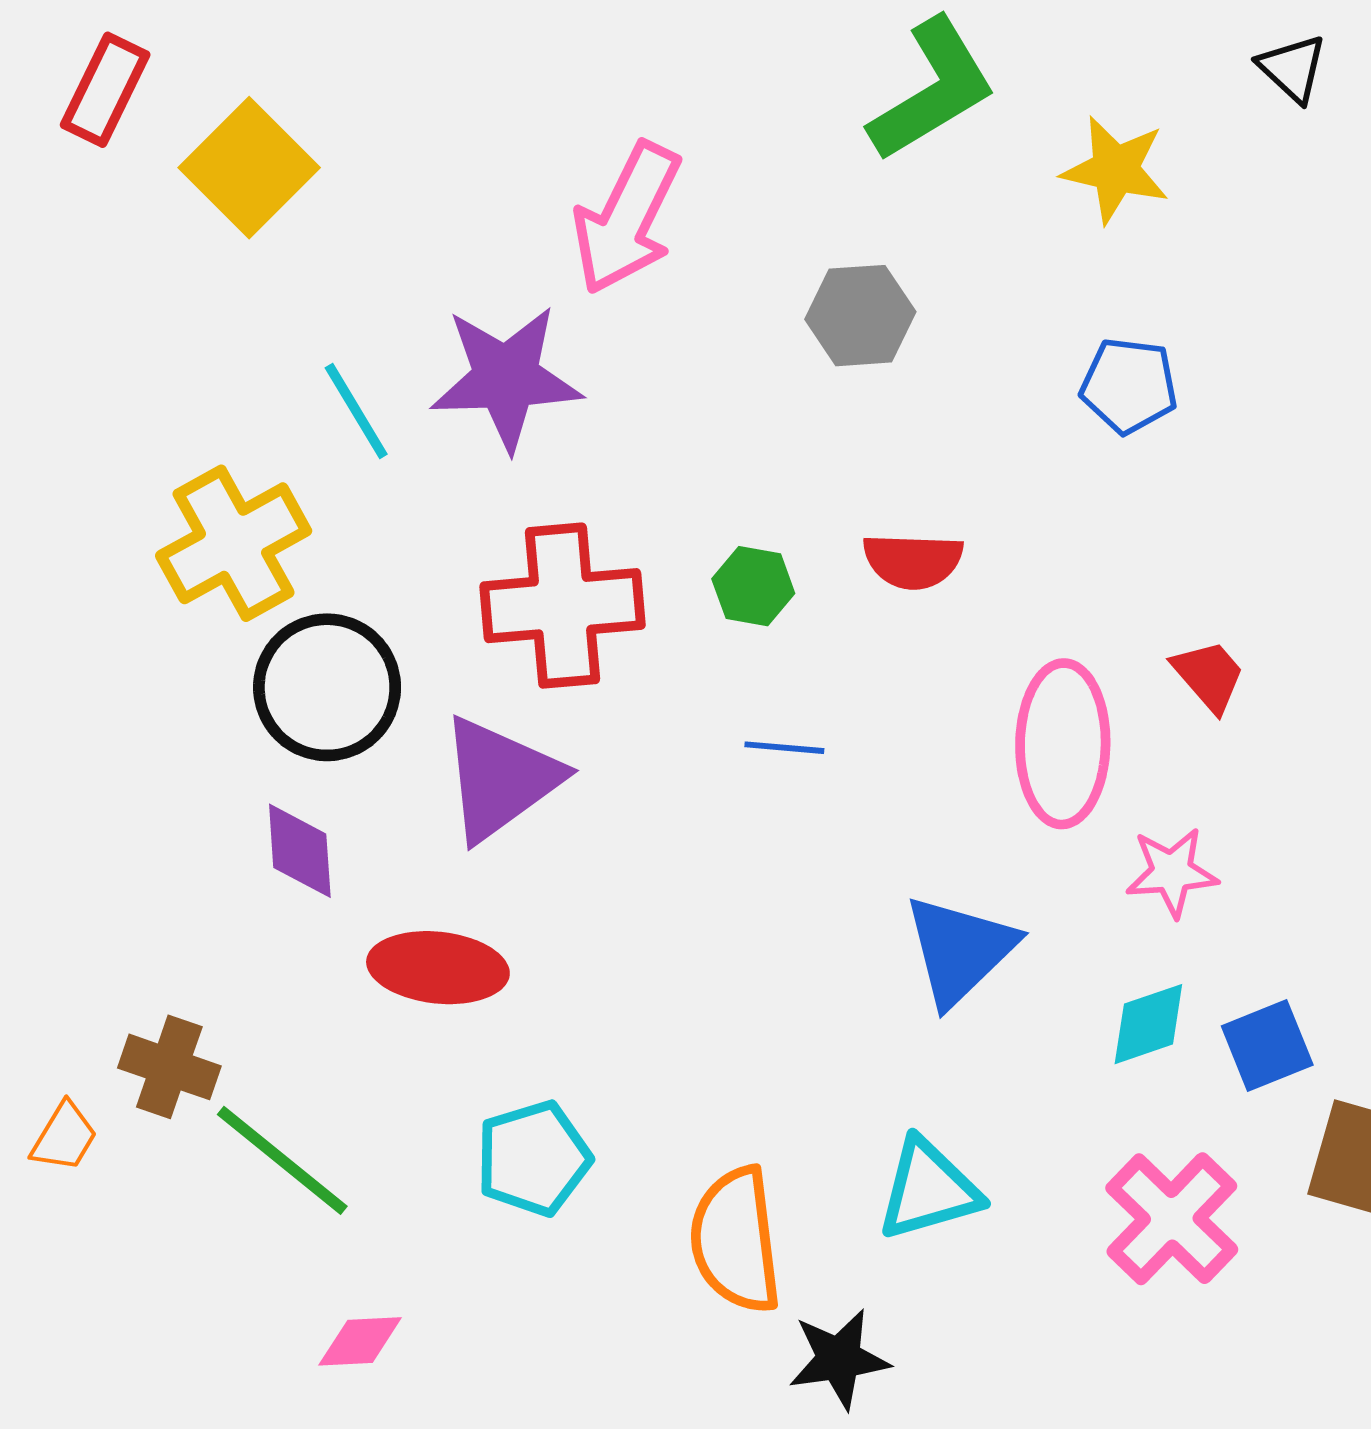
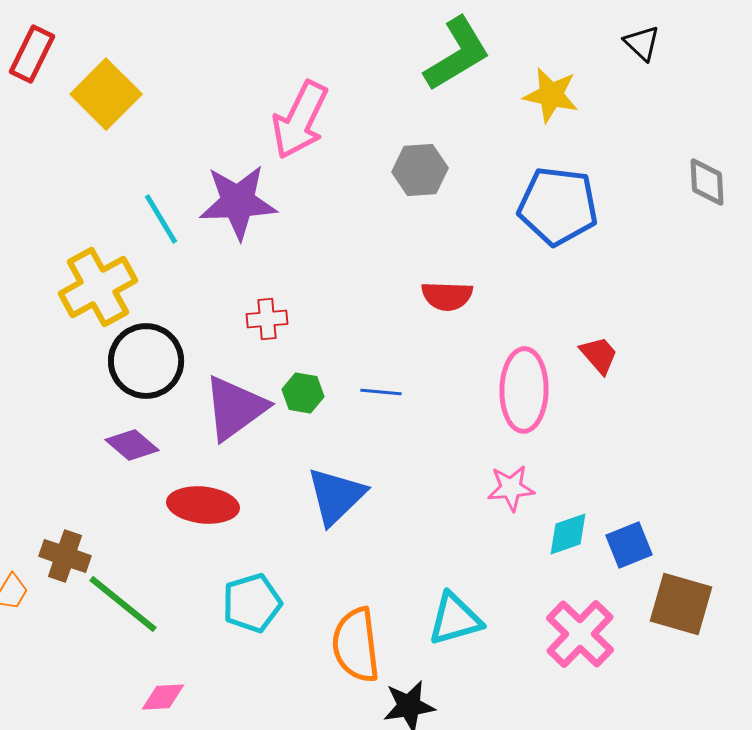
blue pentagon: (1129, 386) -> (558, 206), size x1.6
green hexagon: (753, 586) -> (303, 393), moved
red cross: (563, 606) -> (267, 319), size x0.5
purple diamond: (300, 851) -> (132, 445), turned -46
pink star: (1172, 872) -> (511, 488), moved
blue triangle: (960, 950) -> (336, 496), moved

